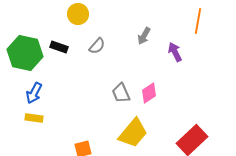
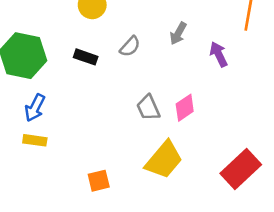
gray semicircle: (97, 46) -> (130, 46), moved
black rectangle: (59, 47) -> (86, 57), moved

